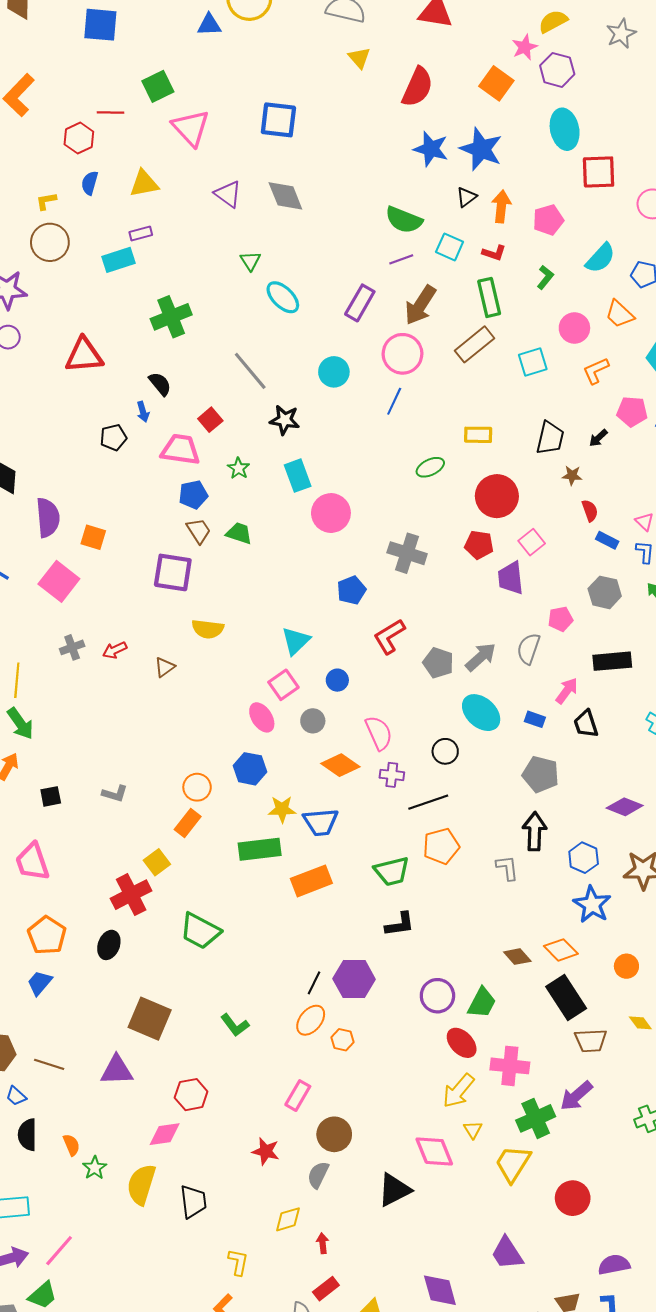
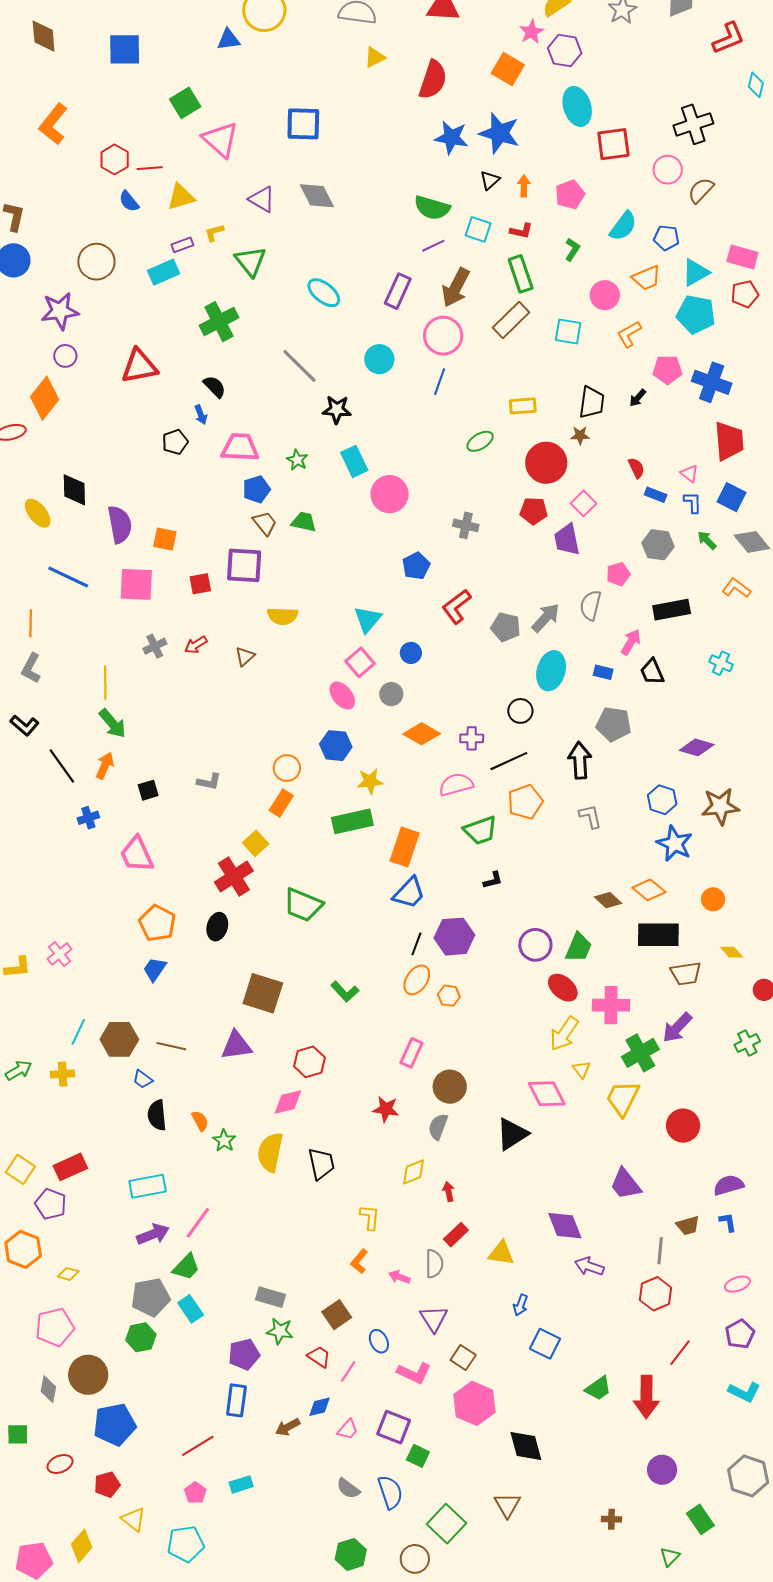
yellow triangle: (359, 58) -> (375, 57), turned 50
red line: (110, 113) -> (150, 168), moved
blue semicircle: (90, 183) -> (129, 201), turned -50
yellow L-shape: (46, 201) -> (214, 233), moved
orange arrow: (501, 206) -> (524, 186), size x0.7
green triangle: (250, 261) -> (250, 261), moved, size x1.6
orange trapezoid: (620, 314) -> (647, 278), turned -60
cyan square: (533, 362) -> (568, 332), turned 32
red square: (210, 420) -> (200, 584), moved, turned 35
brown star: (572, 475) -> (580, 435), moved
gray cross: (407, 553) -> (466, 525), size x0.7
pink square: (59, 581) -> (136, 584), turned -30
cyan ellipse: (481, 713) -> (551, 671), turned 69
pink semicircle: (379, 733) -> (456, 785), moved, turned -76
blue trapezoid: (321, 822) -> (409, 893), moved, turned -36
black arrow: (535, 831) -> (580, 760), moved
orange rectangle: (311, 881) -> (405, 847), turned -45
black L-shape: (400, 924) -> (493, 880), size x0.7
black rectangle: (566, 998) -> (658, 935), turned -51

